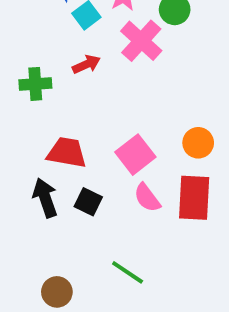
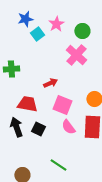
pink cross: (141, 41) -> (76, 55), moved
red arrow: (86, 64) -> (50, 83), moved
pink square: (135, 155) -> (62, 105), turned -30

